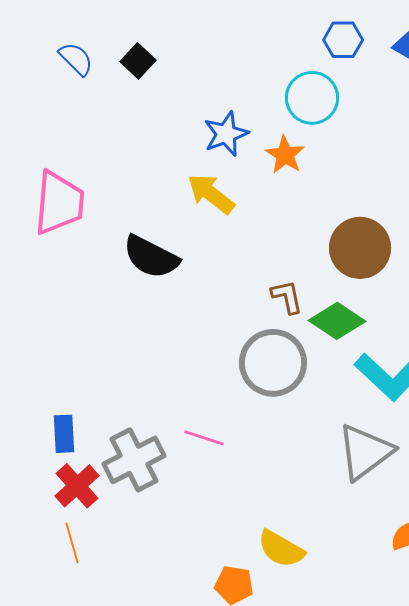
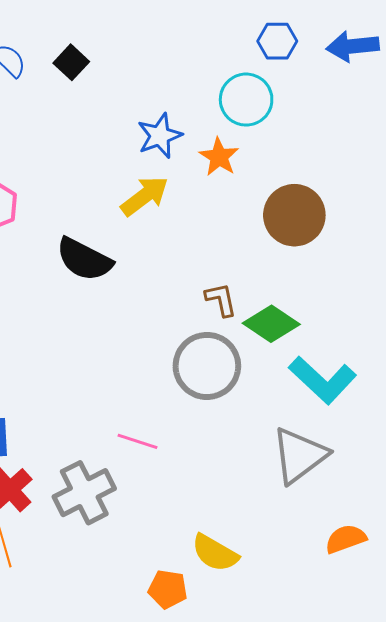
yellow arrow: (211, 194) -> (145, 196), turned 105
brown circle: (360, 248) -> (294, 215), moved
gray cross: (134, 460) -> (84, 493), moved

